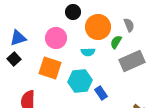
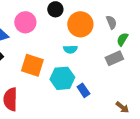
pink circle: (56, 38) -> (25, 22), moved
green semicircle: (116, 42) -> (122, 39), moved
gray rectangle: (132, 61) -> (114, 58), size x0.7

